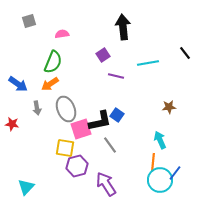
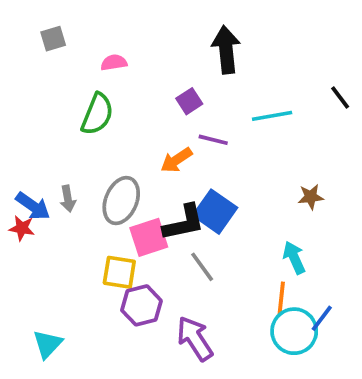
blue arrow: (18, 84) -> (33, 206), moved
orange arrow: (50, 84) -> (176, 160), moved
gray ellipse: (66, 109) -> (121, 201), turned 45
blue square: (117, 115) -> (215, 212), size x1.6

